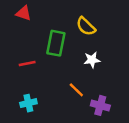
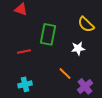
yellow semicircle: (86, 26) -> (86, 24), moved
purple cross: (100, 105) -> (85, 86), turned 35

